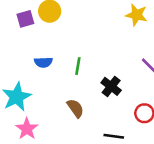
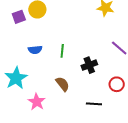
black cross: (111, 86) -> (89, 65), turned 35
pink star: (27, 129) -> (37, 102), moved

